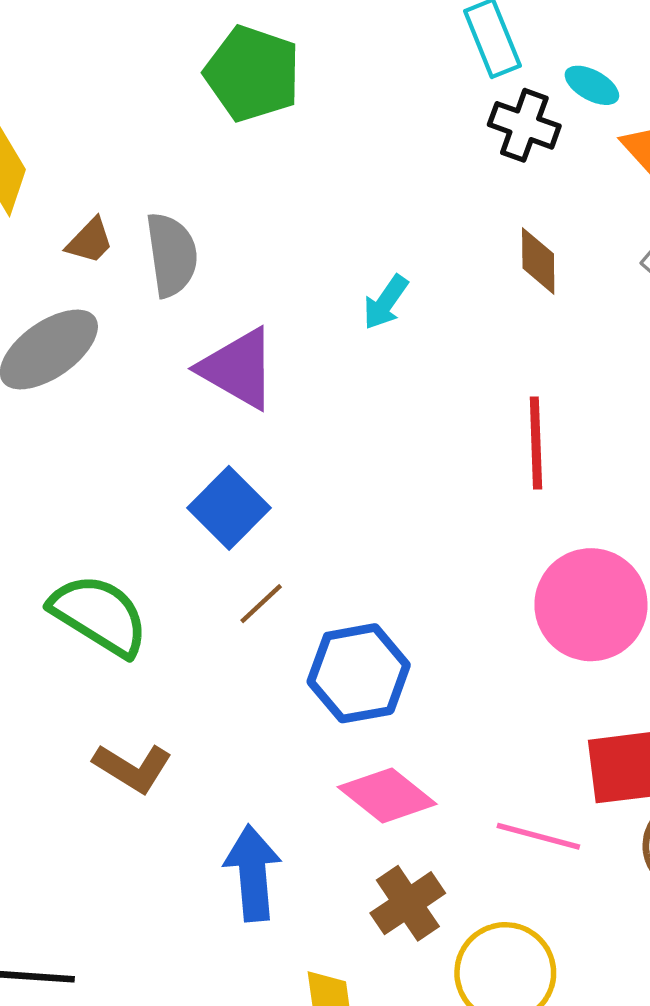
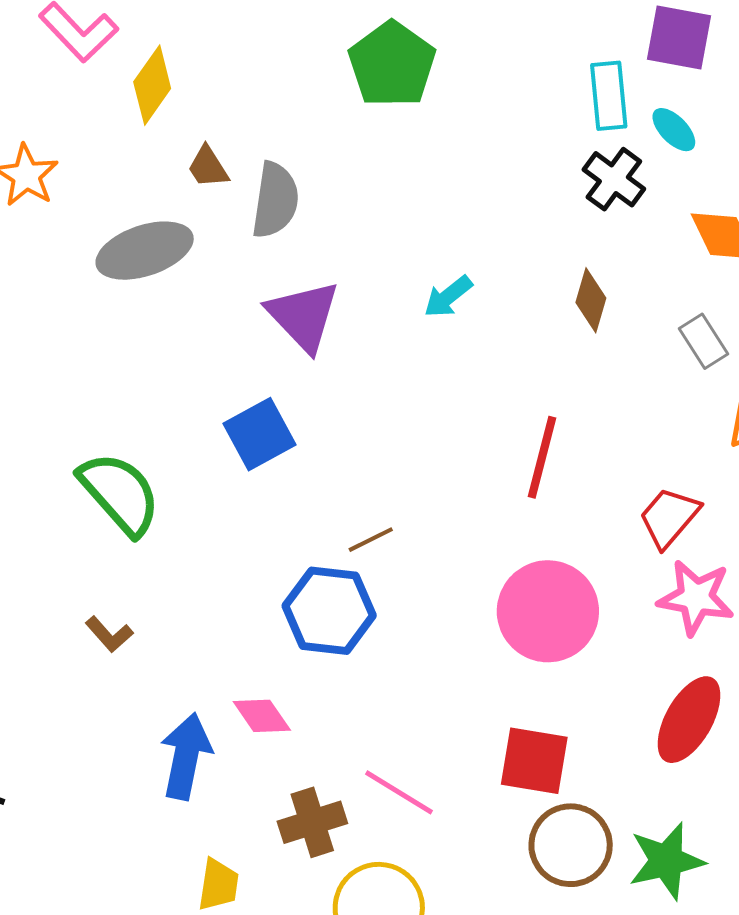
cyan ellipse: (592, 85) -> (674, 130), moved
brown trapezoid: (90, 241) -> (208, 167), turned 87
brown line: (261, 604) -> (371, 540), moved
brown L-shape: (133, 768) -> (109, 634), size x0.7
pink diamond: (387, 795) -> (262, 716), moved, size x0.7
pink line: (538, 836) -> (399, 792), moved

